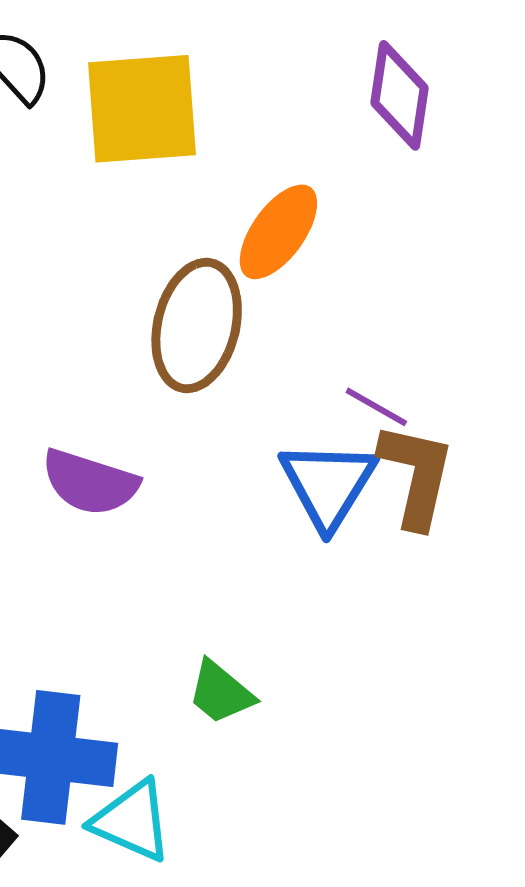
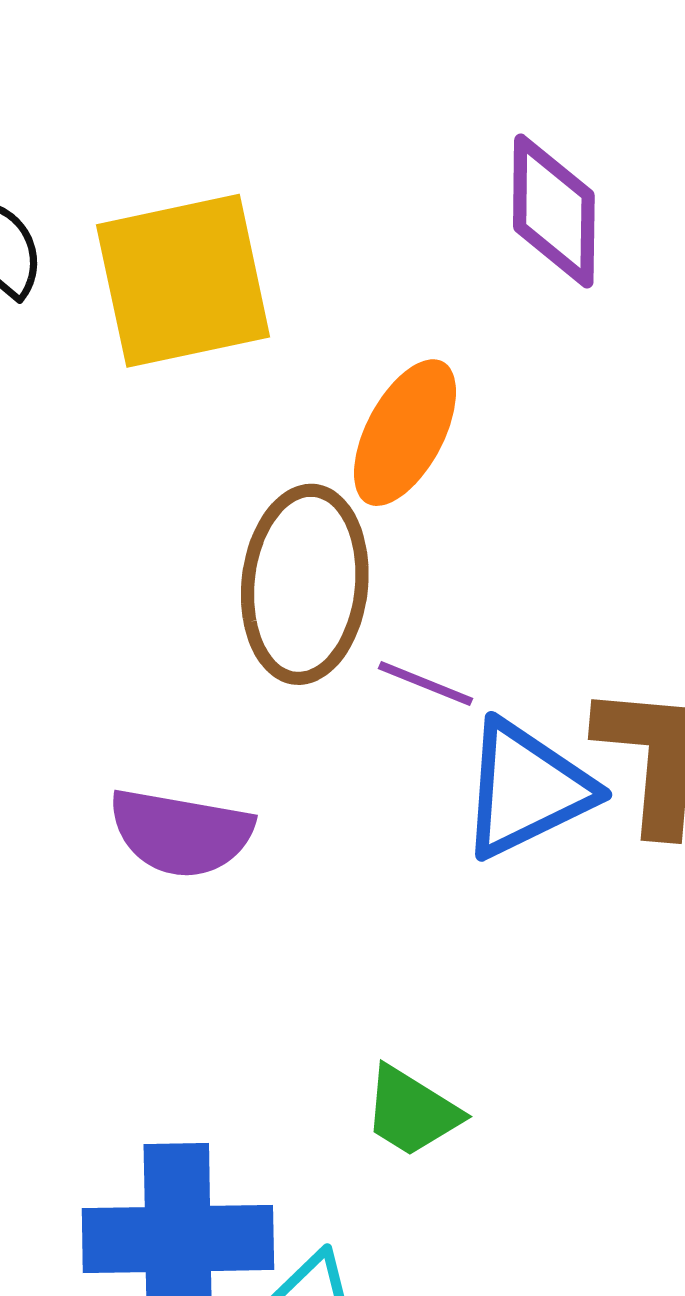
purple line: (376, 407) -> (425, 683), moved
blue triangle: (328, 484) -> (526, 789), turned 40

